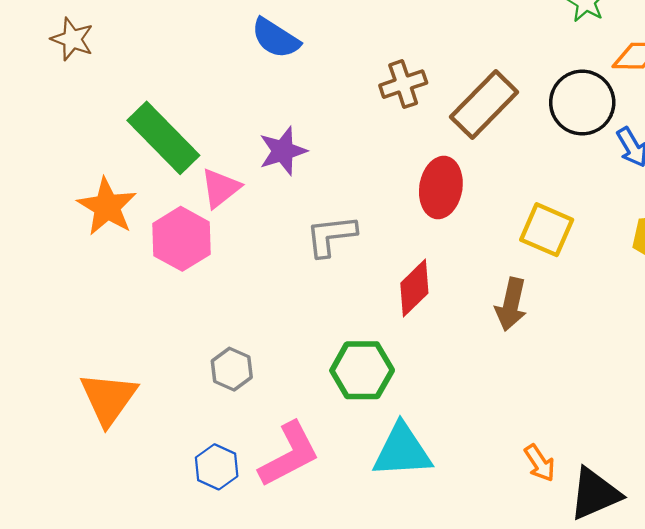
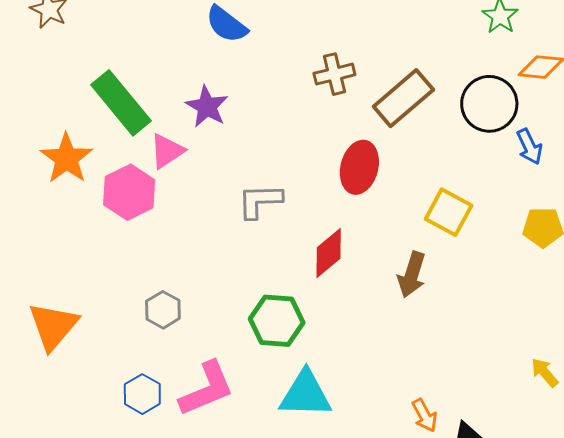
purple star: (283, 151) -> (207, 107), moved, turned -30

